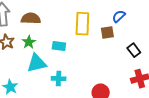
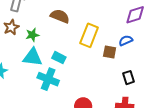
brown semicircle: (31, 18) -> (60, 16), moved
cyan rectangle: (59, 46) -> (59, 58), moved
cyan cross: (59, 79) -> (48, 79), size x1.5

